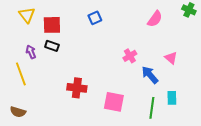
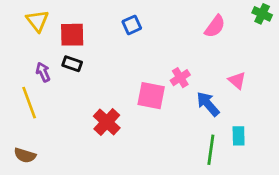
red cross: (77, 88) -> (107, 122), turned 36
pink square: (114, 102) -> (151, 96), moved

